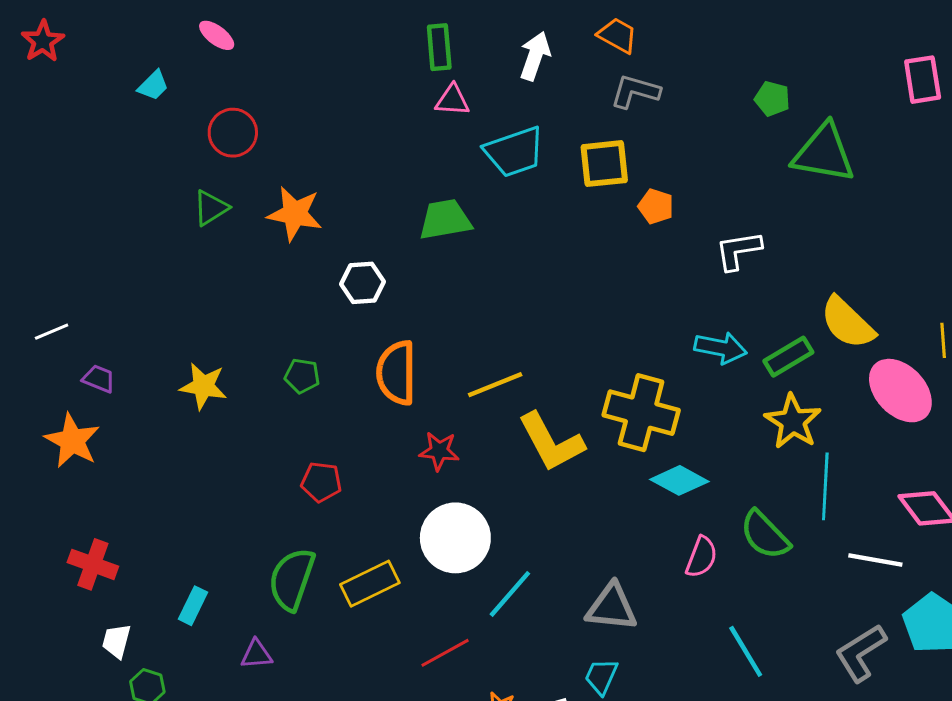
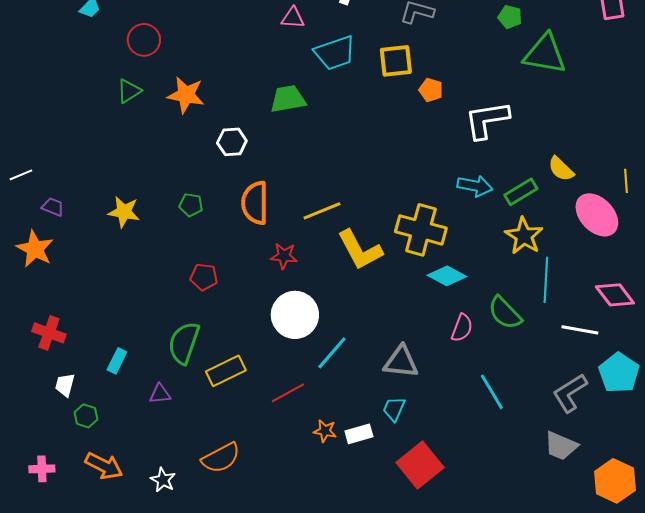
white L-shape: (738, 251) -> (487, 120), size x1.4
yellow semicircle: (847, 323) -> (561, 169), size x0.7
yellow rectangle: (370, 584) -> (226, 371), moved

